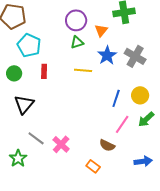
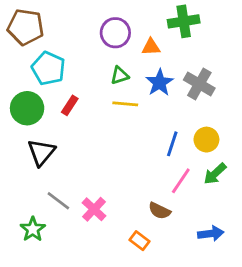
orange triangle: (101, 30) -> (151, 47), turned 48
green triangle: (77, 42) -> (120, 75), moved
red rectangle: (44, 71) -> (70, 105), turned 32
green circle: (14, 73) -> (27, 108), size x1.5

